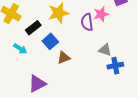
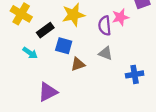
blue square: (50, 41) -> (64, 46), turned -35
gray triangle: (105, 50) -> (106, 53), moved

